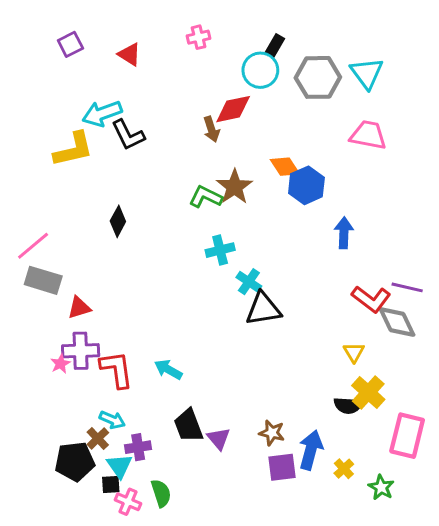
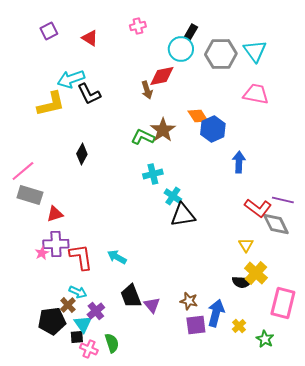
purple cross: (138, 447) -> (96, 311), turned -30

